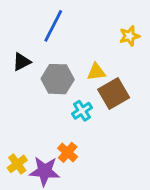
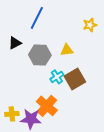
brown square: (114, 93) -> (75, 79), moved
orange cross: (68, 152) -> (47, 106), size x1.5
yellow cross: (17, 164) -> (12, 114), turned 32

